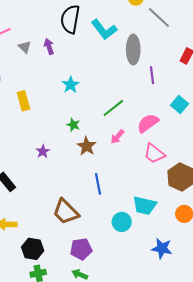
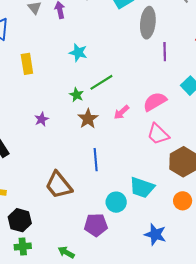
cyan star: (71, 85) -> (78, 53), turned -30
green line: (113, 108) -> (101, 82), moved
purple pentagon: (81, 249) -> (96, 225), moved

